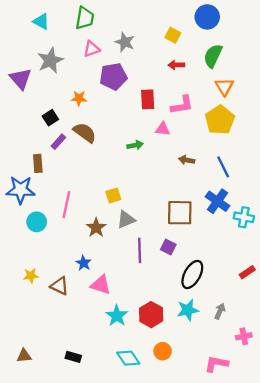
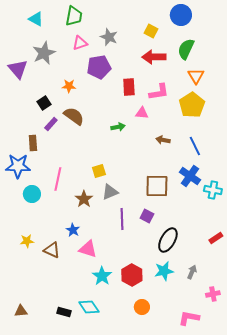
red arrow: (176, 65) -> (154, 57), size x1.6
cyan diamond: (128, 358) -> (89, 307), moved

